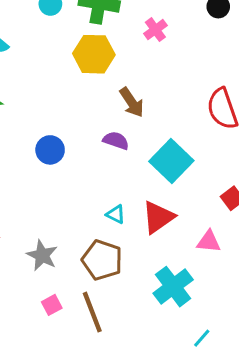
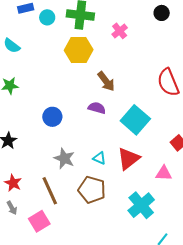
gray star: (42, 255) -> (64, 158), moved
pink square: (52, 305) -> (39, 221), moved, size x1.5
brown line: (92, 312) -> (50, 191), moved

